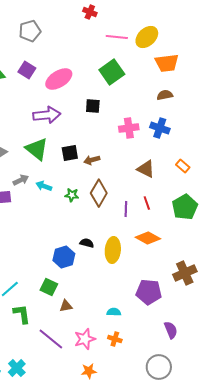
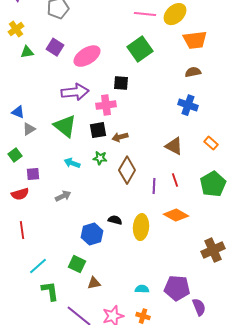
pink cross: (129, 128) -> (106, 105), moved
gray arrow: (21, 180) -> (63, 196), moved
green star: (72, 195) -> (100, 158), moved
purple pentagon: (149, 292) -> (177, 288), moved

